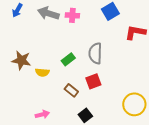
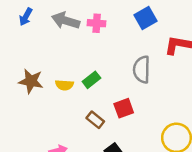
gray semicircle: (95, 53) -> (142, 70), moved
yellow semicircle: (42, 72) -> (64, 85), moved

